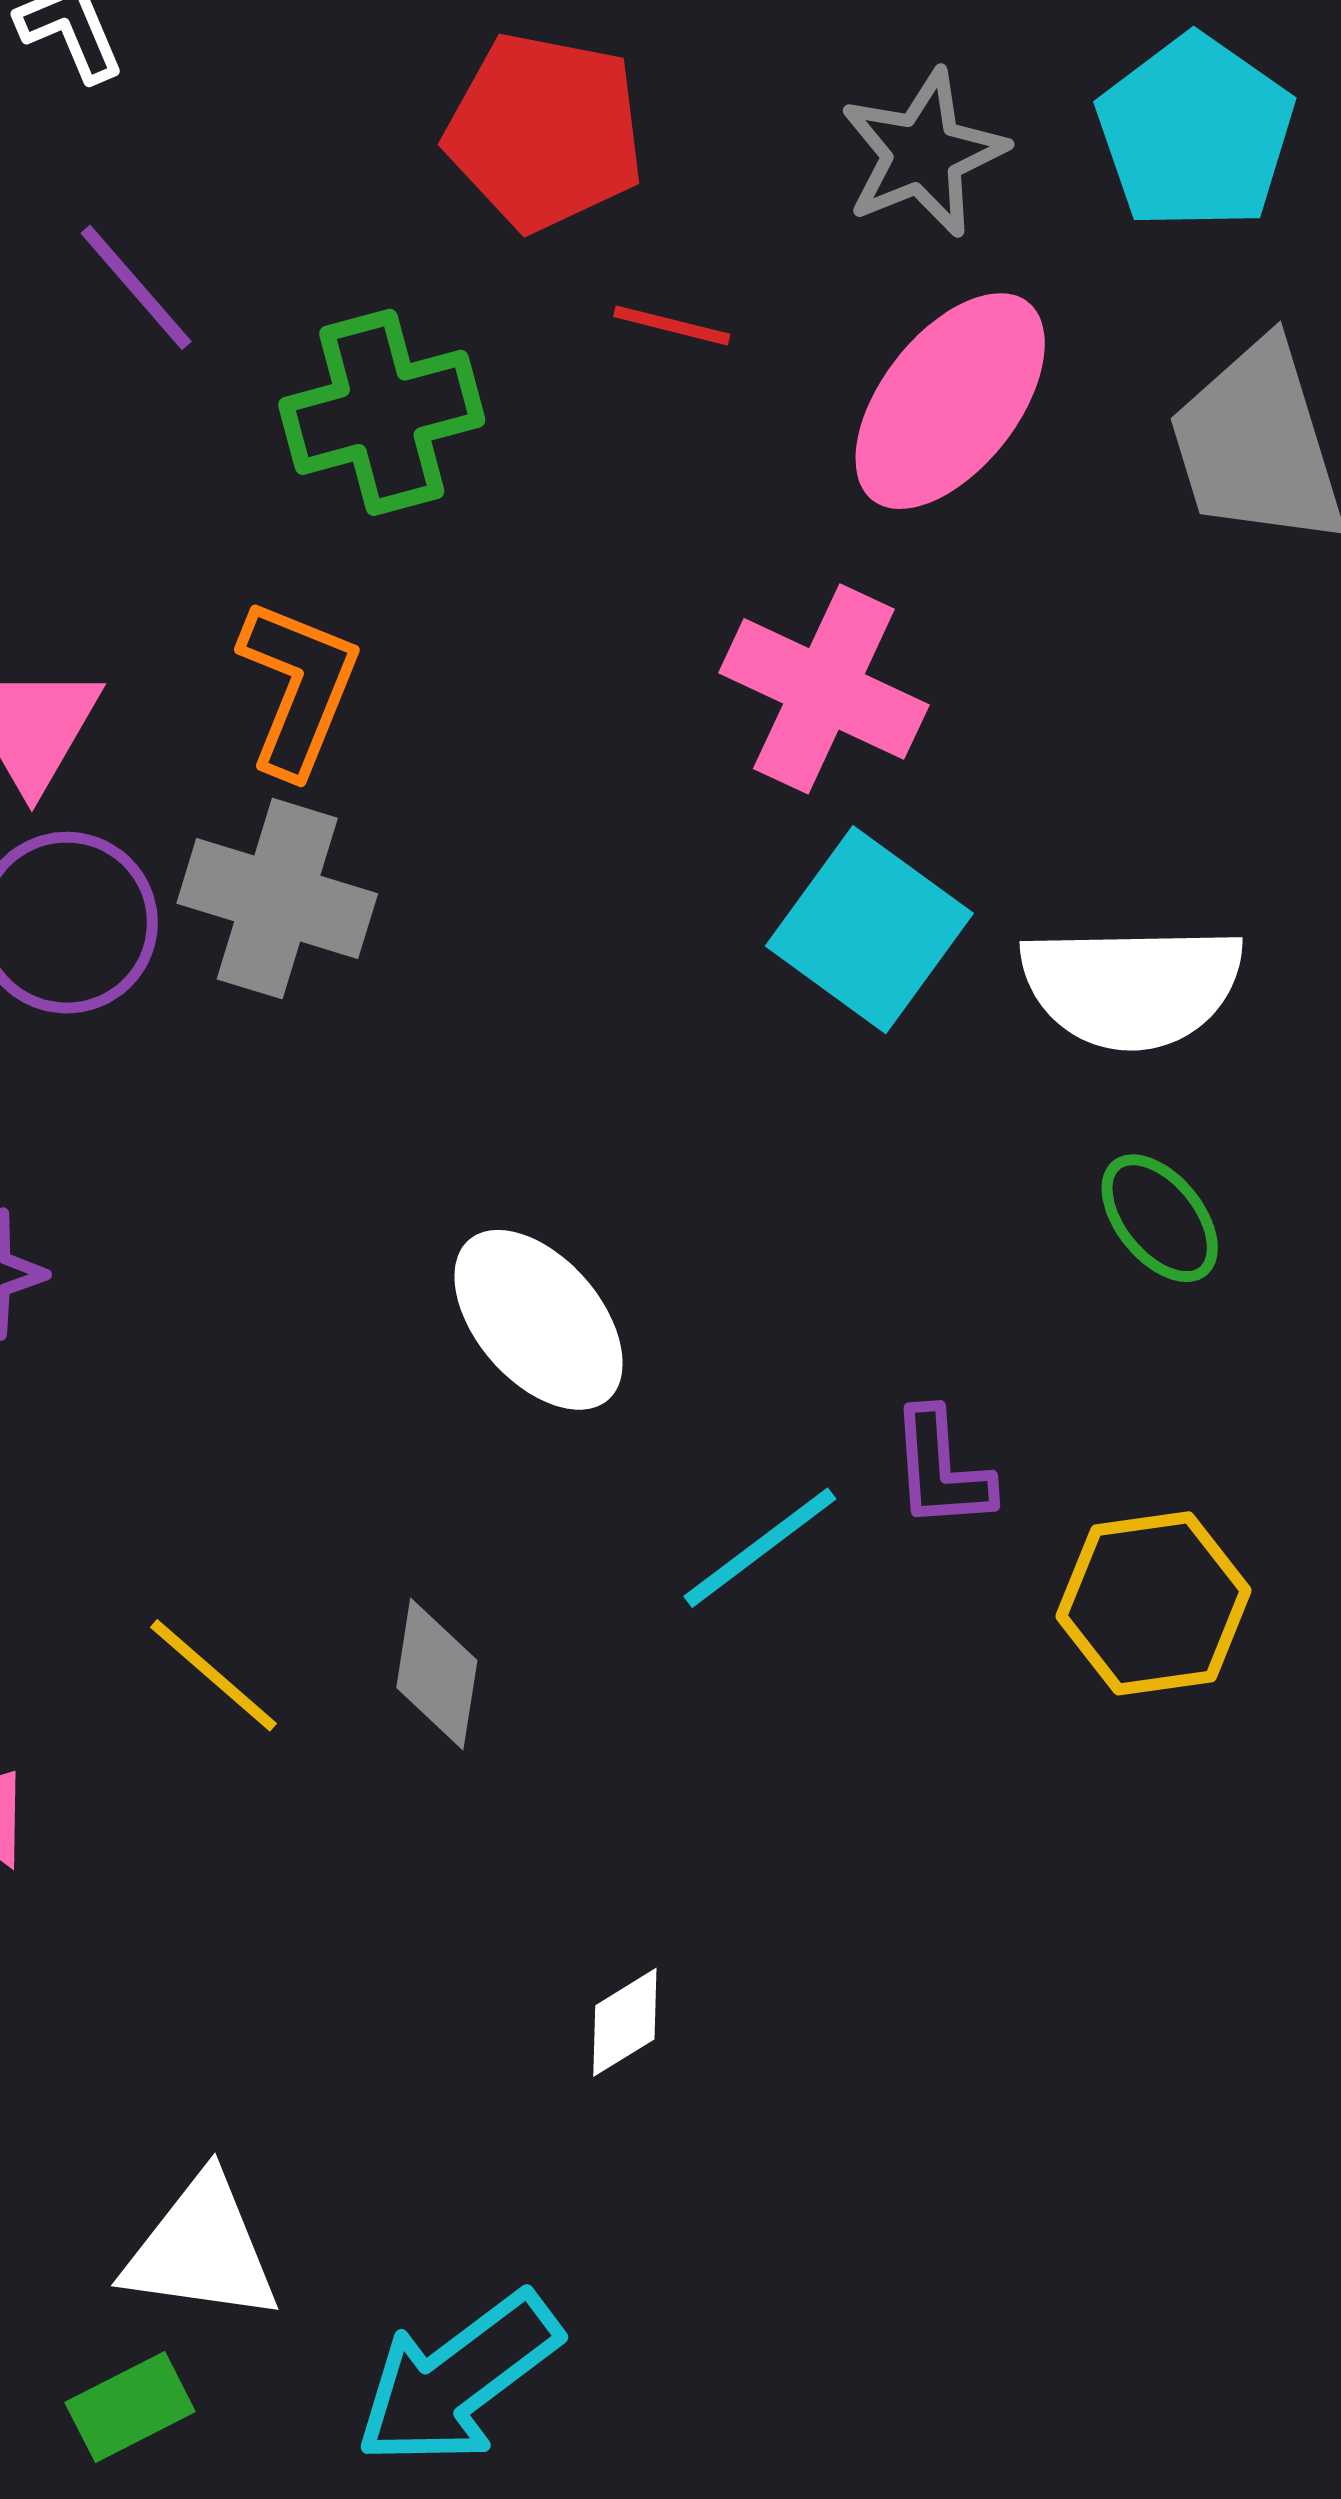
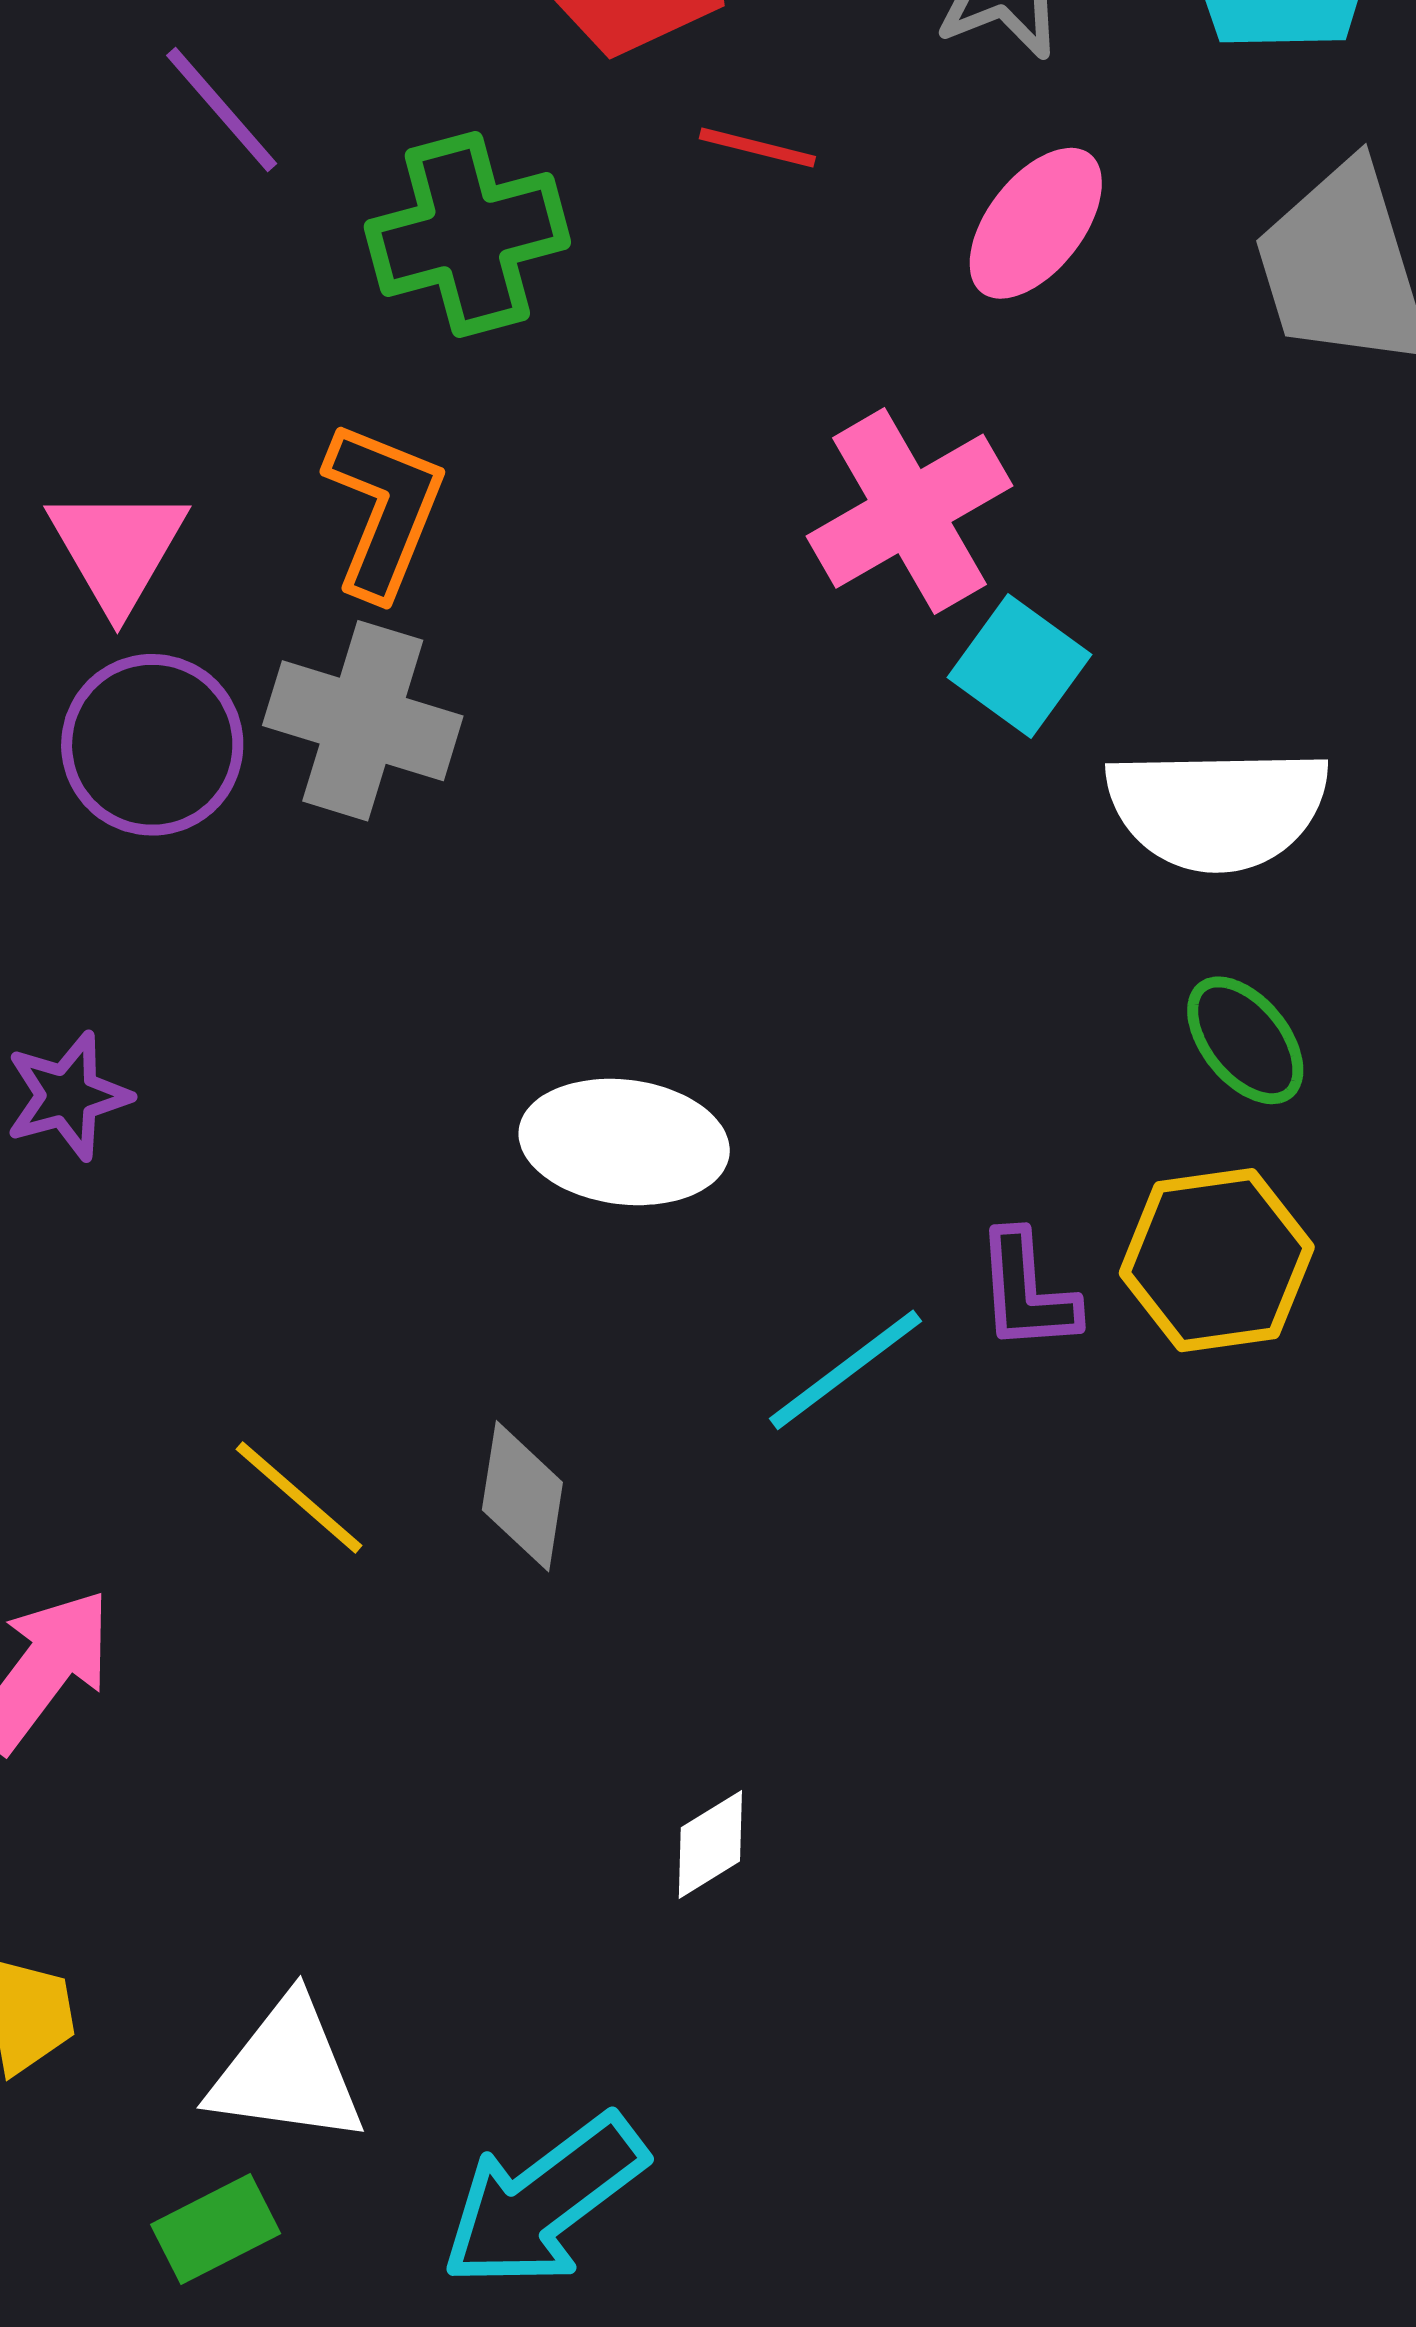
pink ellipse: (950, 401) -> (1036, 223), size x0.7
pink cross: (824, 689) -> (910, 511), turned 35
cyan square: (869, 930) -> (1020, 666), moved, size x0.7
white ellipse: (539, 1320) -> (624, 1142), turned -42
yellow hexagon: (1154, 1603) -> (1217, 1260), moved

